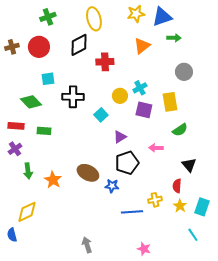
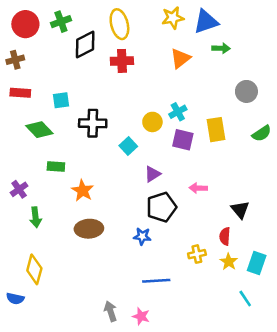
black diamond: (79, 45) -> (85, 44), moved
red circle: (39, 47) -> (25, 24), moved
red cross: (105, 62) -> (122, 61), moved
gray circle: (184, 72) -> (246, 91), moved
red rectangle: (16, 126) -> (20, 93), moved
green semicircle: (180, 130) -> (262, 133), moved
brown ellipse: (88, 173) -> (89, 229), moved, turned -30
orange star: (53, 180) -> (83, 191), moved
yellow diamond: (27, 212) -> (34, 269), turned -50
blue line: (132, 212) -> (156, 281), moved
blue semicircle: (12, 235) -> (15, 299), turned -64
pink star: (144, 249) -> (141, 316), moved

